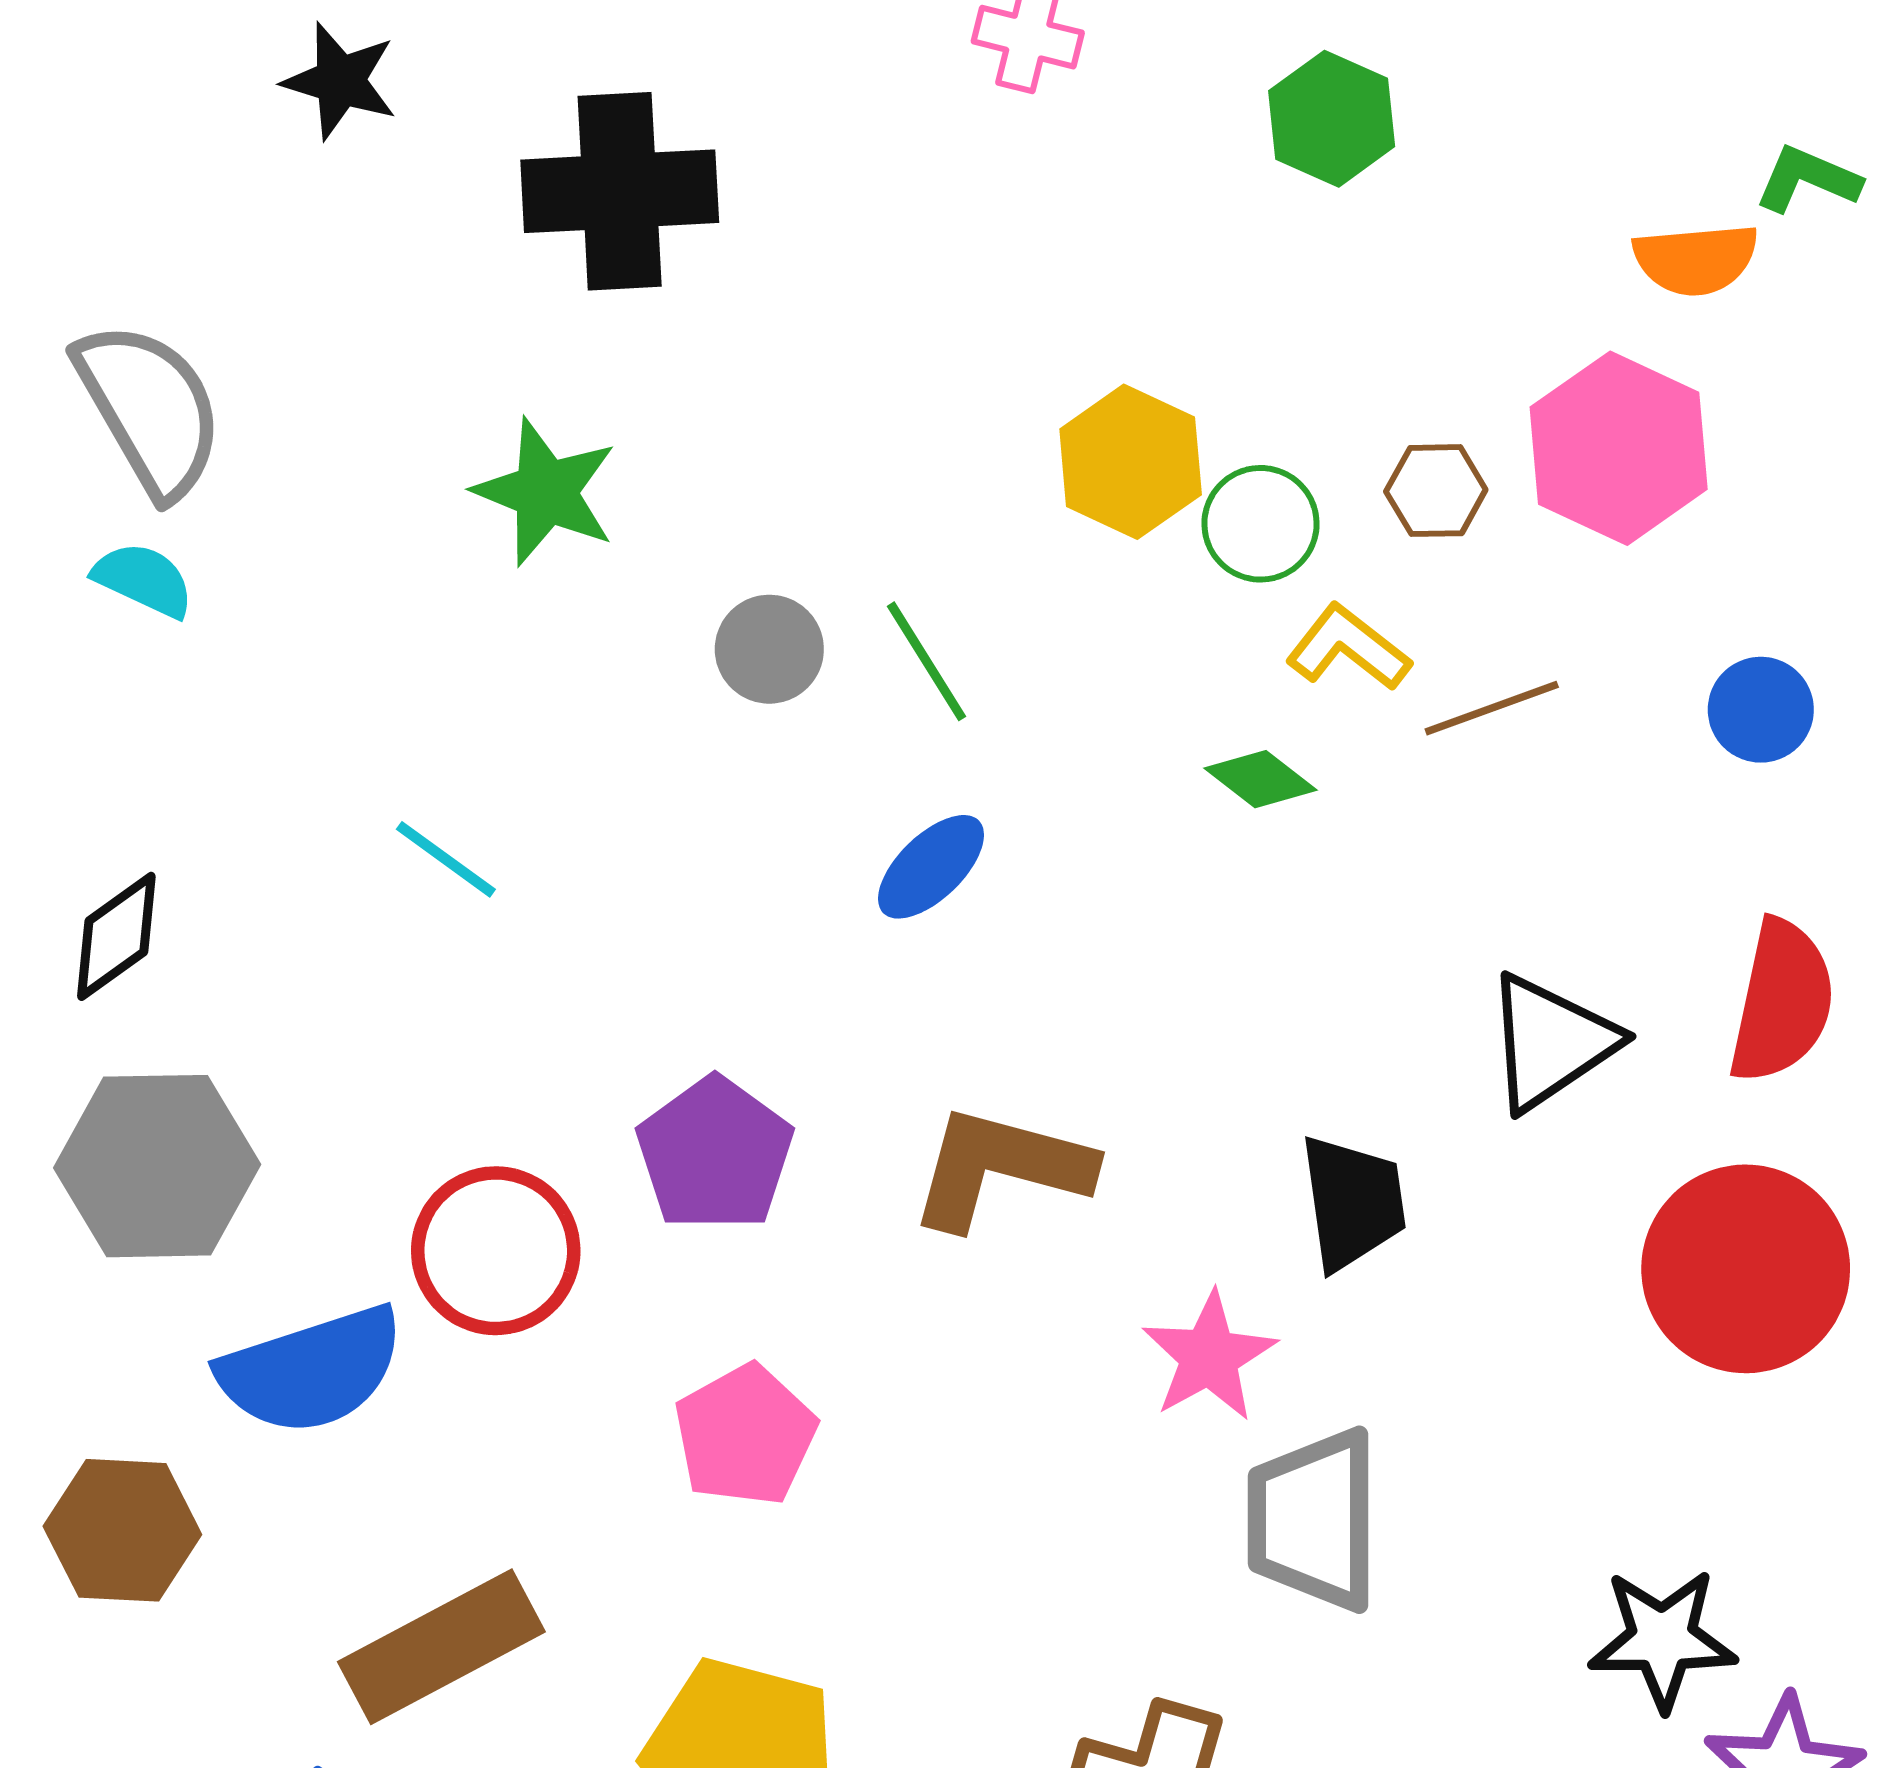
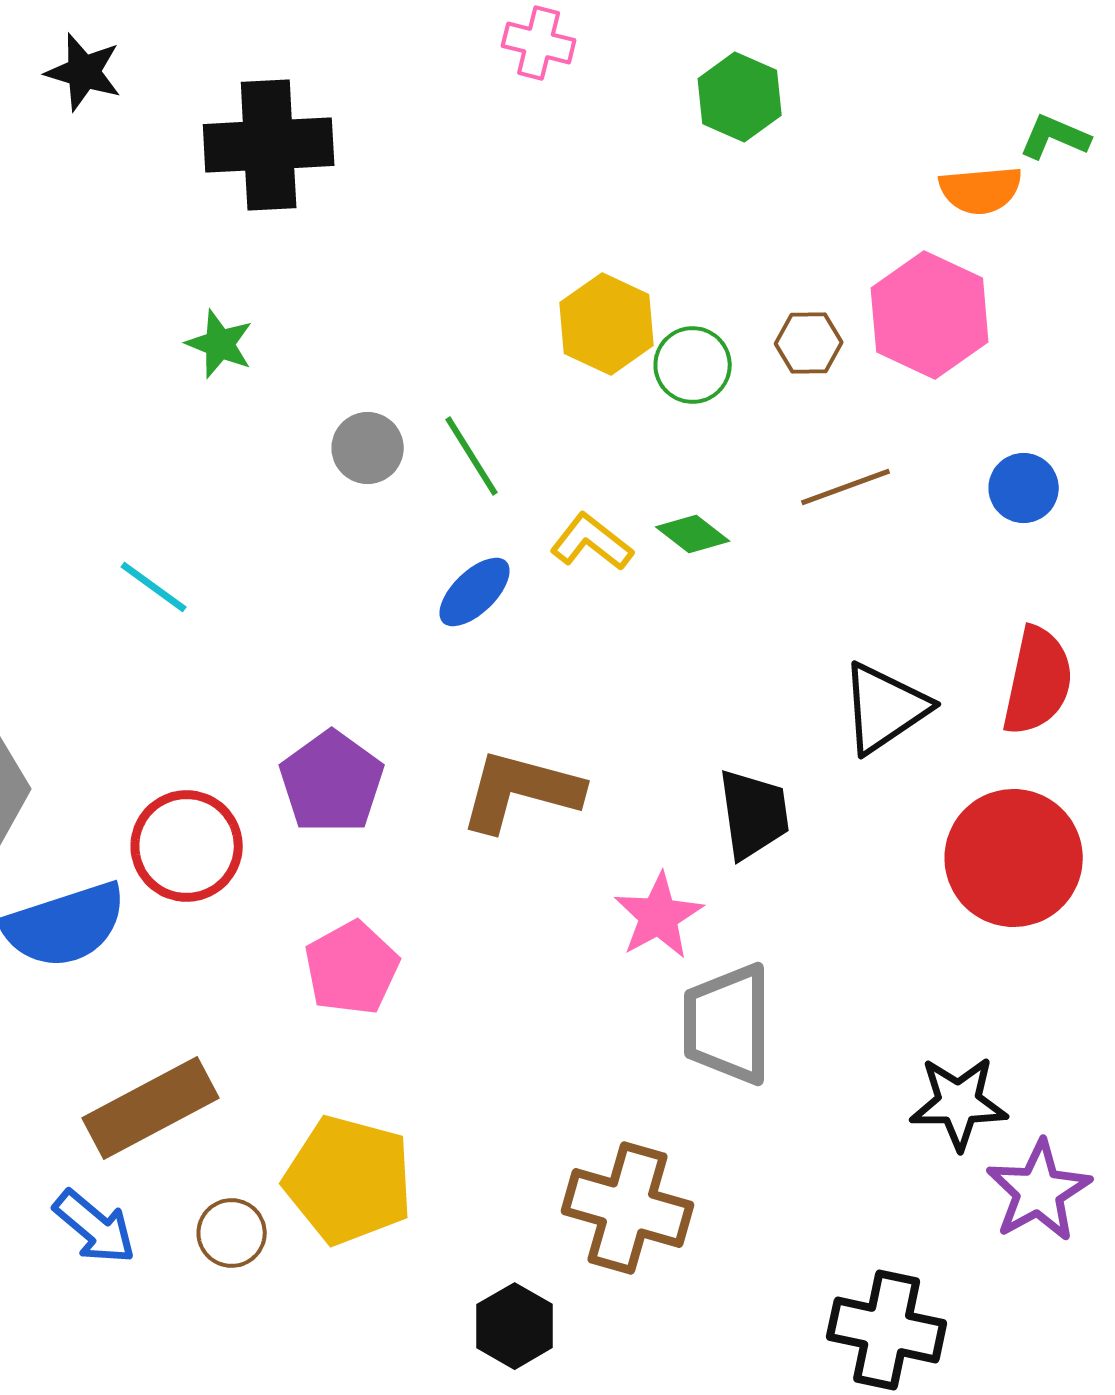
green star: (546, 492) -> (220, 344), size x0.7
yellow L-shape: (1348, 648) -> (592, 542), moved

